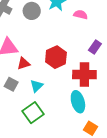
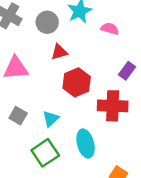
red triangle: (23, 63) -> (59, 52), moved
cyan ellipse: (78, 102) -> (86, 144), moved

